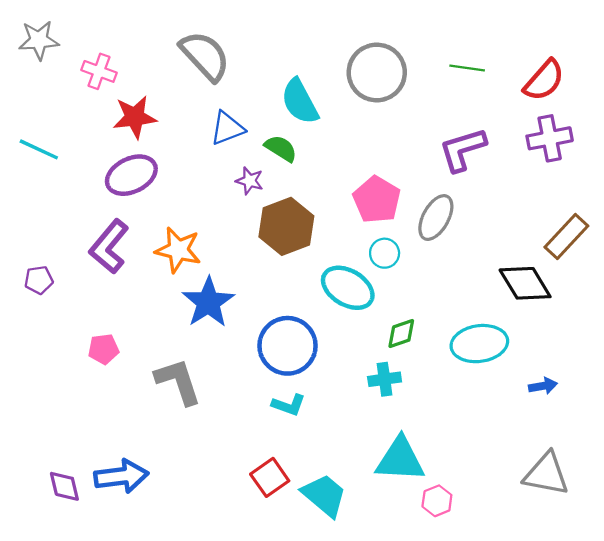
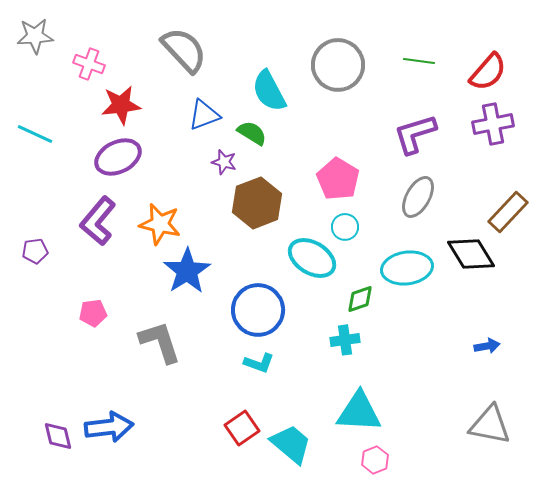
gray ellipse: (436, 218) -> (418, 197), moved
cyan ellipse: (479, 344) -> (407, 268), moved
pink hexagon: (437, 501) -> (375, 460), moved

